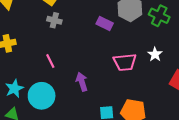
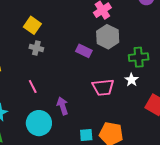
green cross: (159, 16) -> (139, 57), moved, turned -30
cyan circle: (42, 96) -> (39, 123), moved

